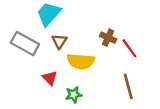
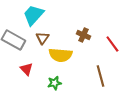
red line: (129, 48) -> (112, 44), moved
red triangle: (50, 78) -> (26, 69), moved

